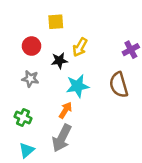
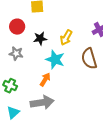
yellow arrow: (80, 47) -> (66, 38), moved
cyan star: (78, 86) -> (55, 60), turned 30
gray arrow: (62, 138) -> (42, 103), turned -125

